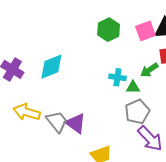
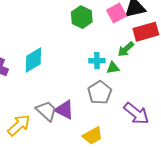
yellow arrow: (27, 112) -> (19, 125), moved, turned 130
gray pentagon: (137, 112) -> (100, 93), moved

